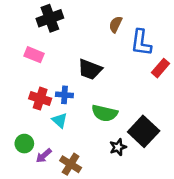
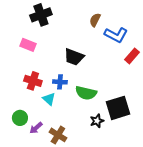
blue L-shape: (141, 43) -> (116, 35), turned -70
blue cross: (64, 95) -> (60, 82), moved
black square: (144, 131) -> (118, 108), turned 30

